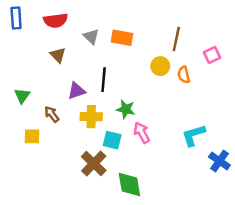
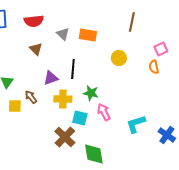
brown line: (176, 39) -> (132, 22), moved
orange semicircle: (184, 75) -> (154, 67), moved
cyan L-shape: (194, 135) -> (136, 124), moved
yellow square: (32, 136) -> (15, 106), moved

